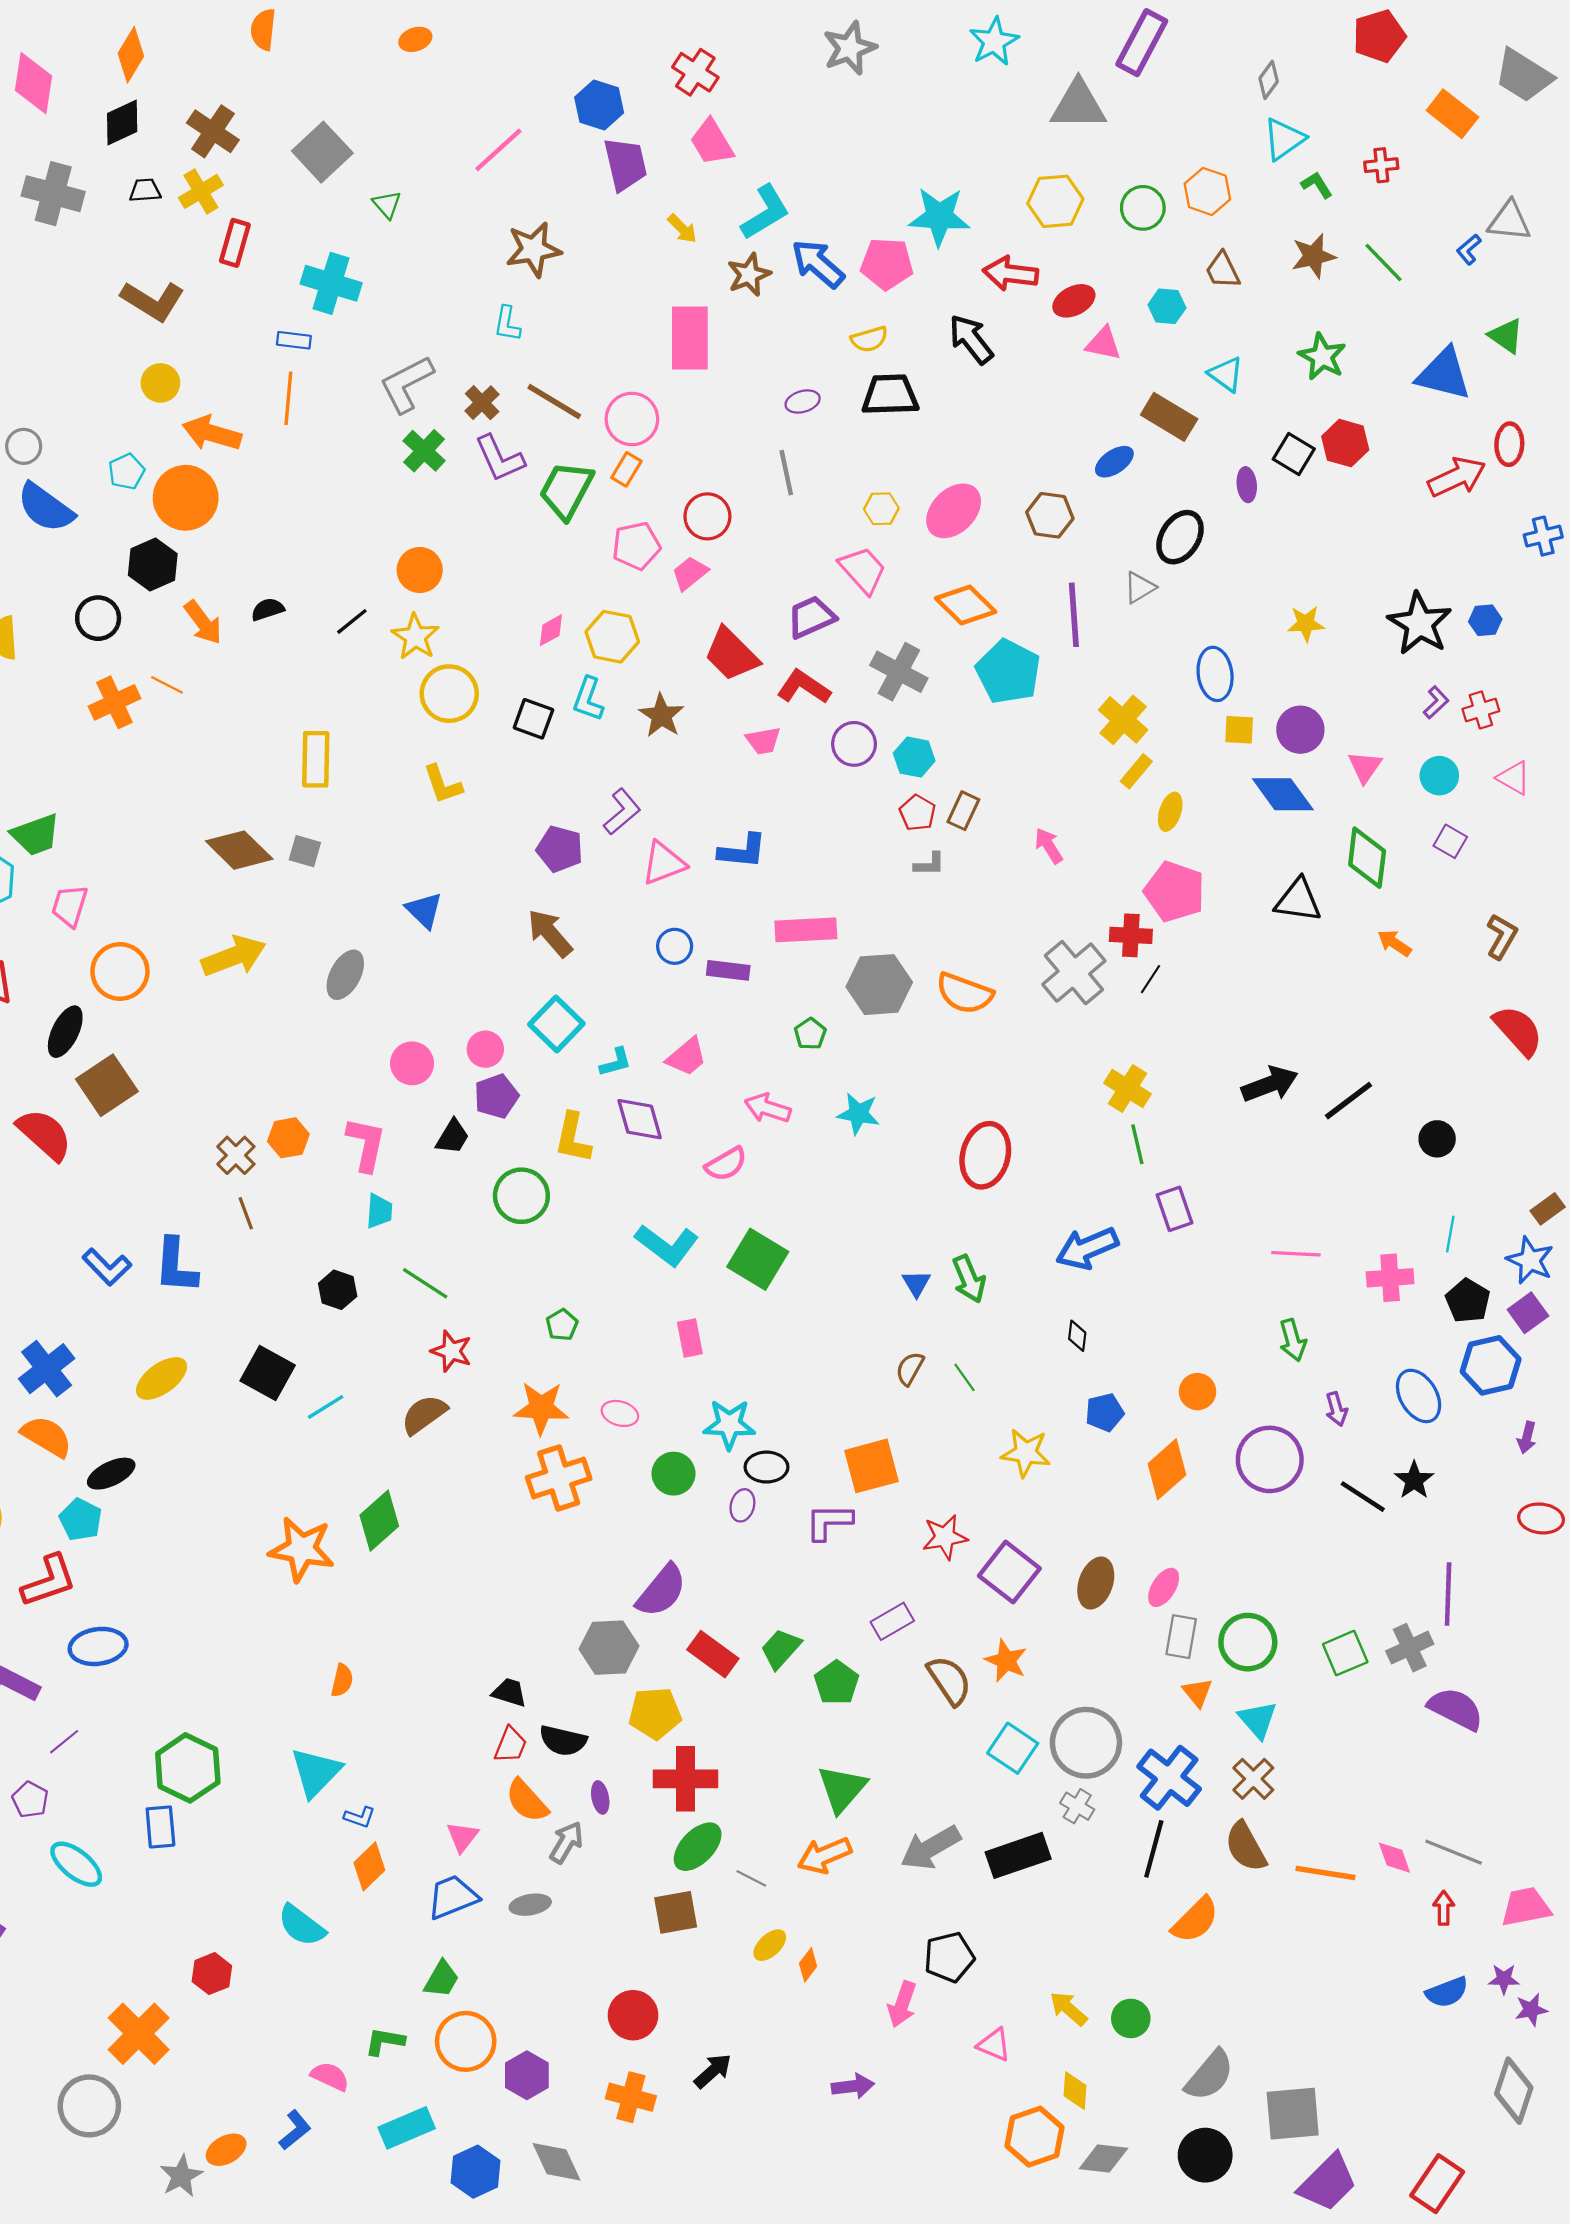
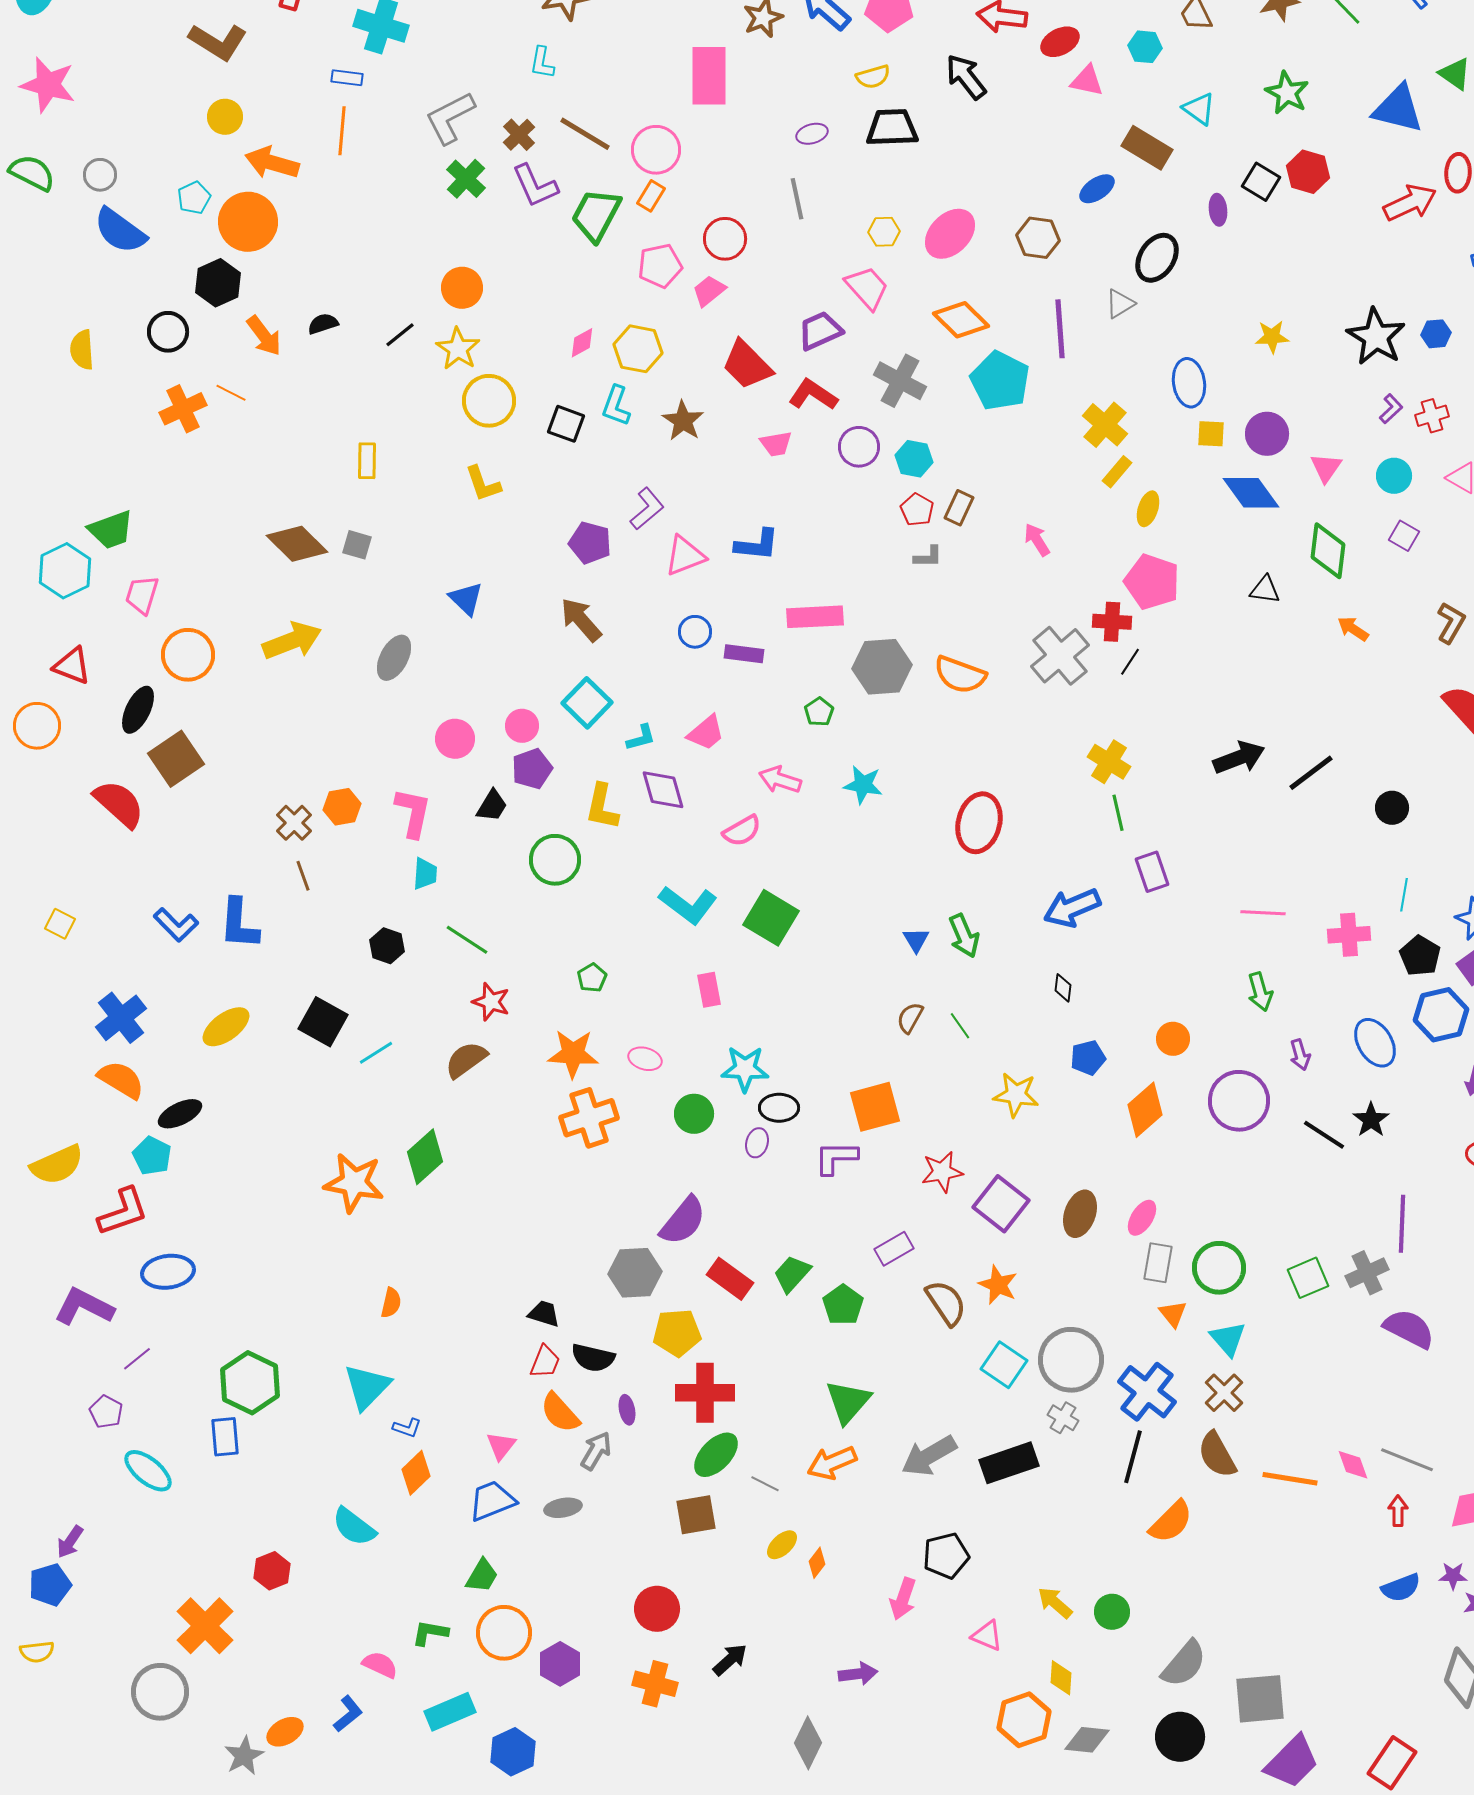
yellow rectangle: (316, 759) -> (367, 461), size x0.7
black triangle: (1298, 900) -> (1265, 590), size x0.7
gray diamond: (556, 2162) -> (808, 1743), moved, turned 51

